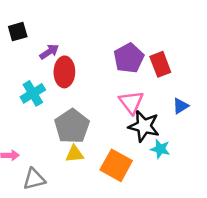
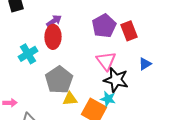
purple arrow: (49, 52) -> (54, 21), moved
cyan star: (160, 149) -> (108, 99), moved
yellow triangle: (74, 154) -> (70, 99), moved

